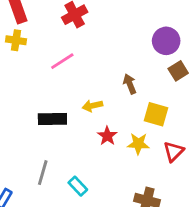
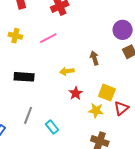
yellow cross: (16, 40) -> (15, 36), moved
yellow square: (156, 114) -> (107, 93), moved
black rectangle: (52, 119) -> (24, 77), moved
yellow star: (138, 144) -> (96, 111), moved

